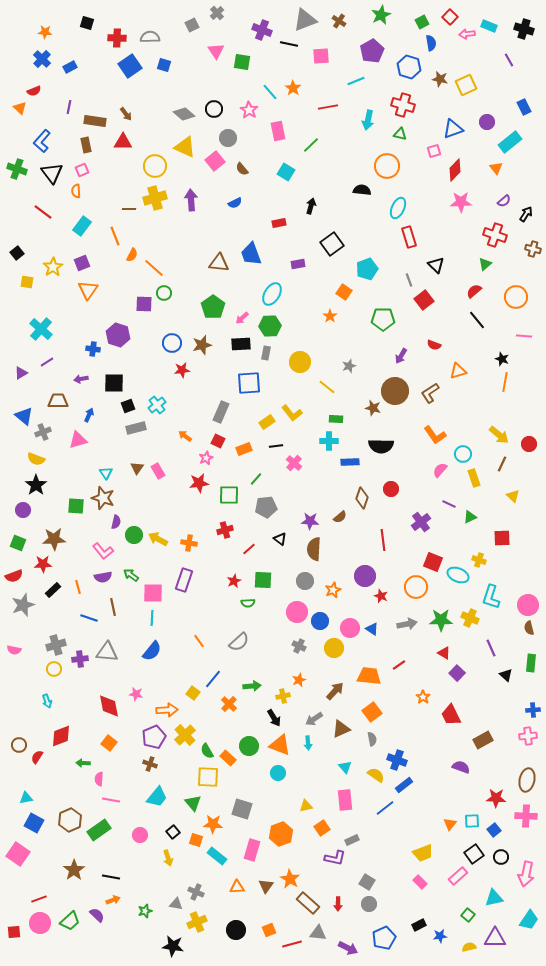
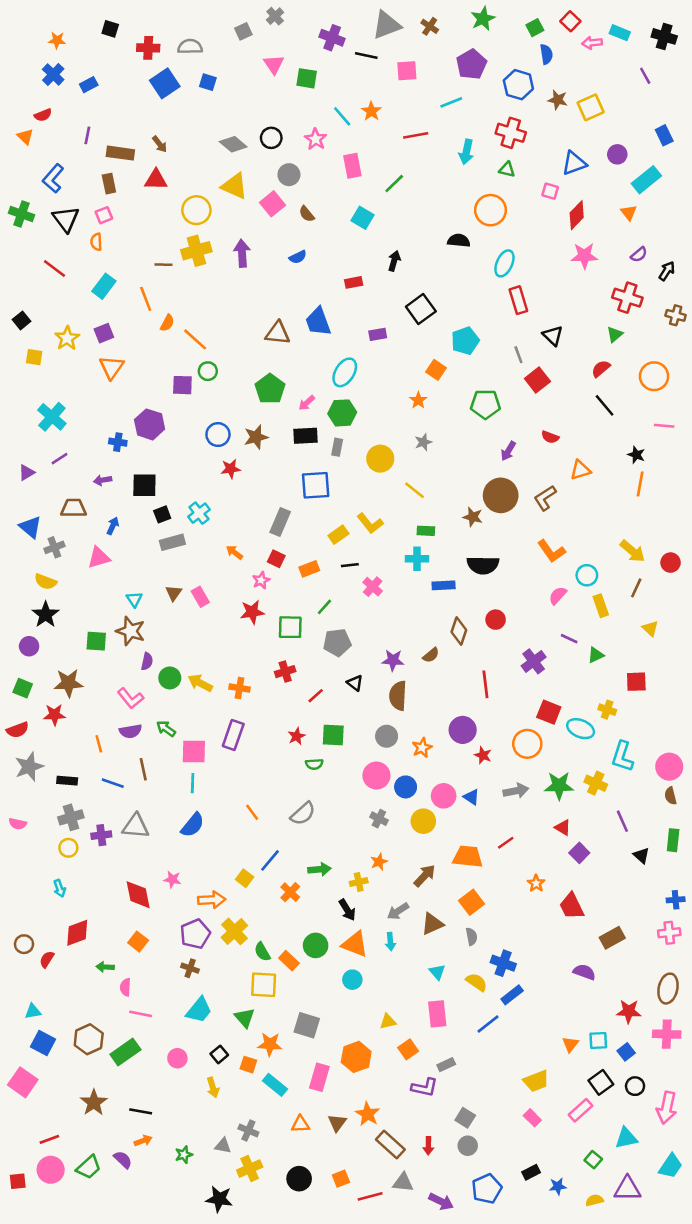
pink square: (434, 151) -> (550, 191), turned 32
gray star: (349, 366) -> (423, 442), moved
black rectangle: (53, 590) -> (67, 781), moved, turned 49

